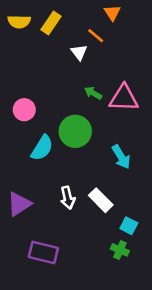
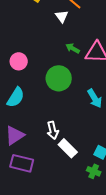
cyan semicircle: (42, 148) -> (16, 97), moved
white rectangle: (101, 200) -> (68, 148), moved
purple rectangle: (43, 253) -> (22, 163), moved

